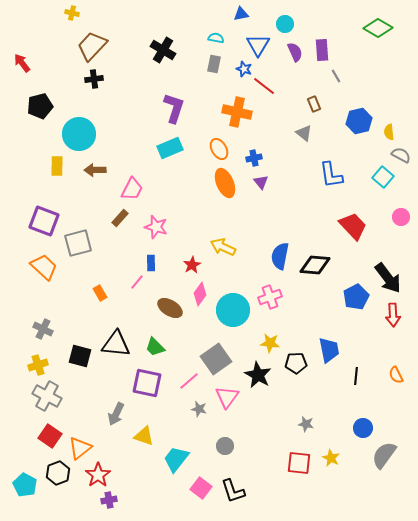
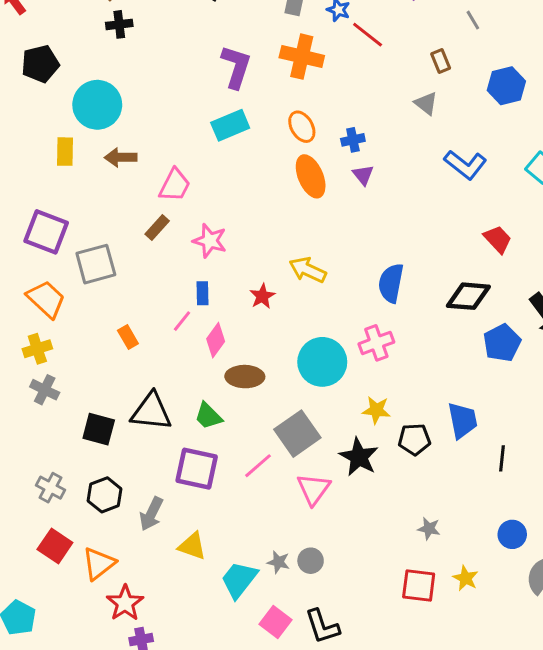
orange cross: (237, 112) -> (302, 57), moved
blue L-shape: (331, 175) -> (465, 165), turned -44
red trapezoid: (353, 226) -> (498, 239), size x0.7
black diamond: (315, 265) -> (468, 296), moved
pink diamond: (200, 294) -> (216, 340), moved
brown ellipse: (170, 308) -> (245, 377), moved, turned -30
yellow cross: (38, 365) -> (37, 349), moved
gray cross: (47, 396) -> (50, 488), size x0.7
gray star: (199, 409) -> (278, 562), moved
black hexagon: (58, 473) -> (105, 495), moved

